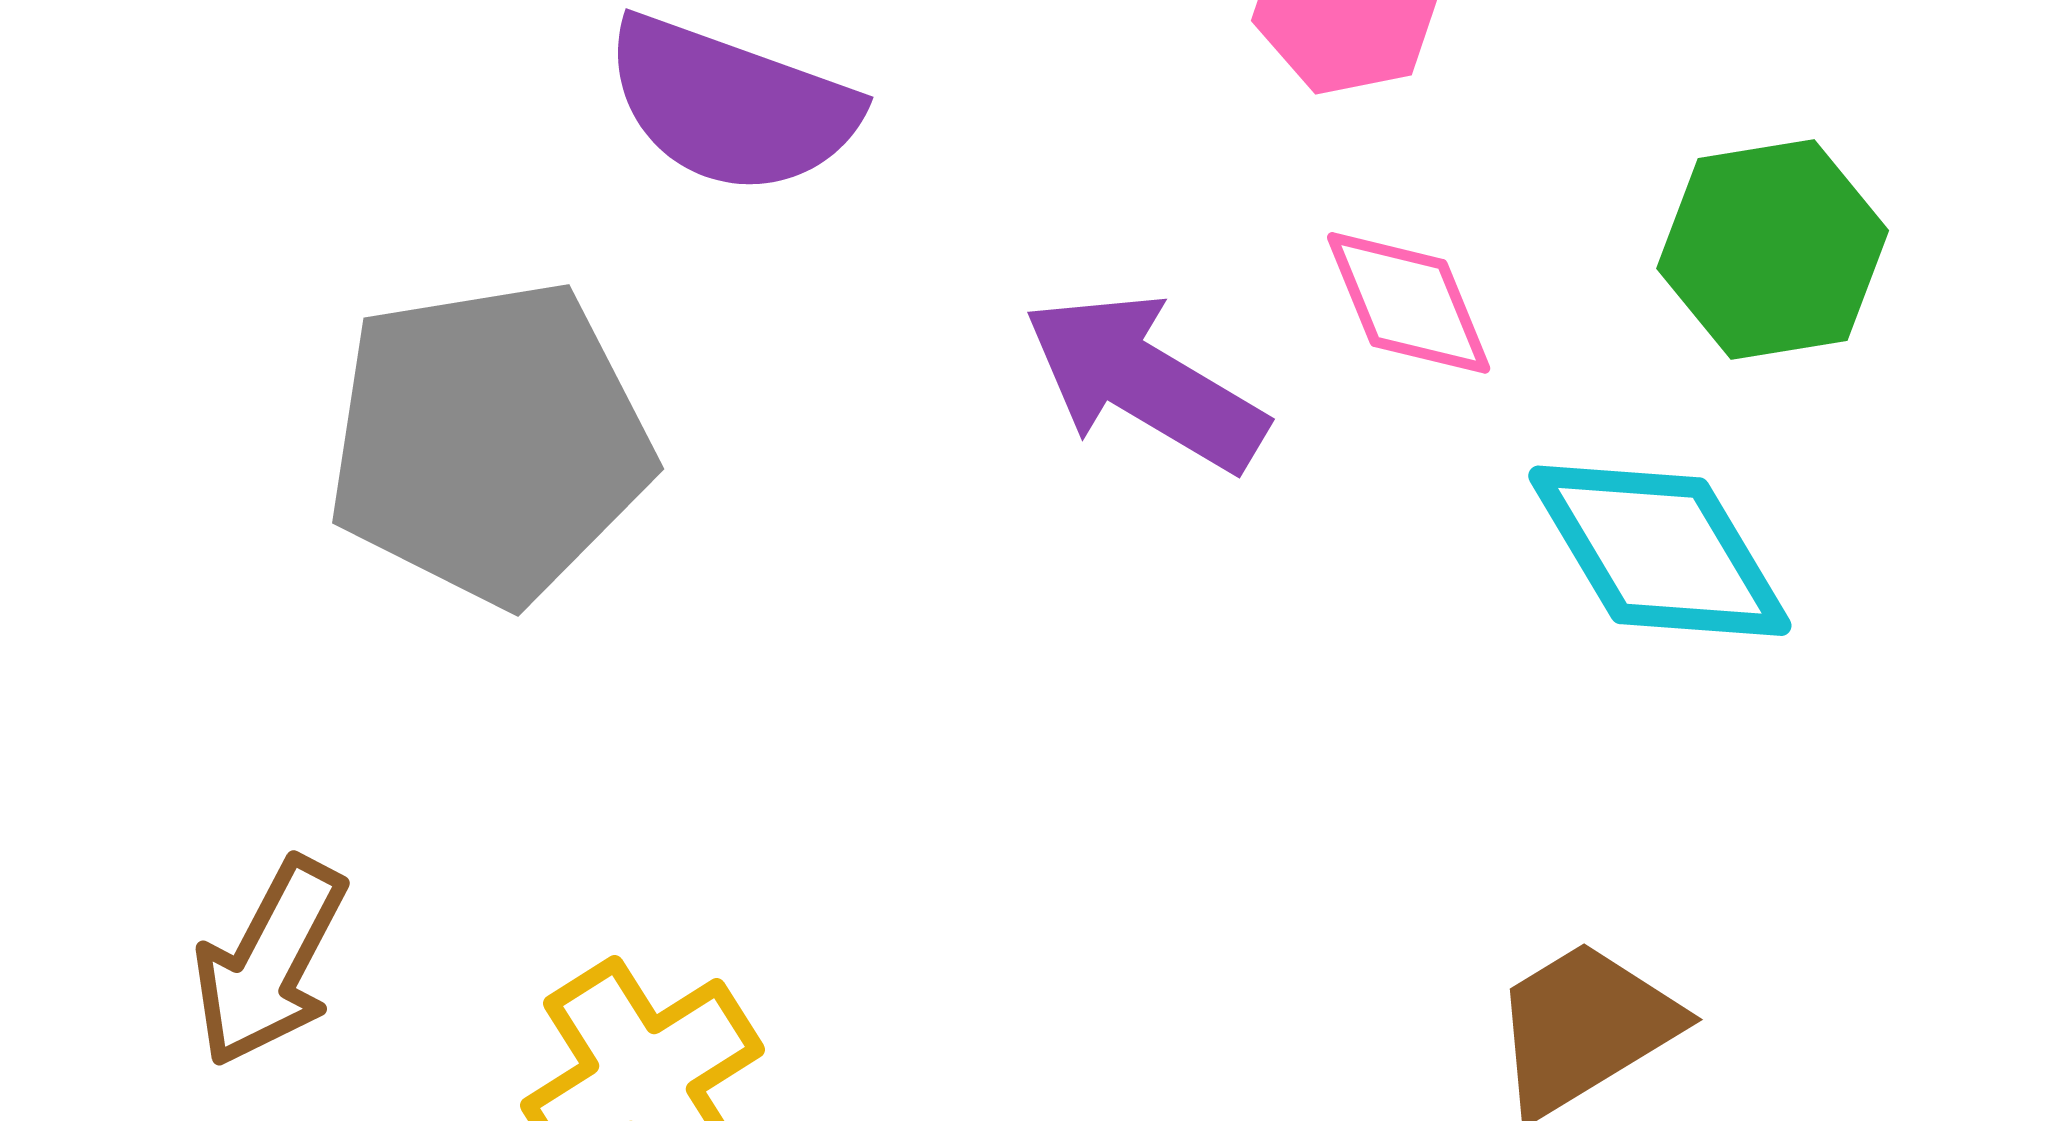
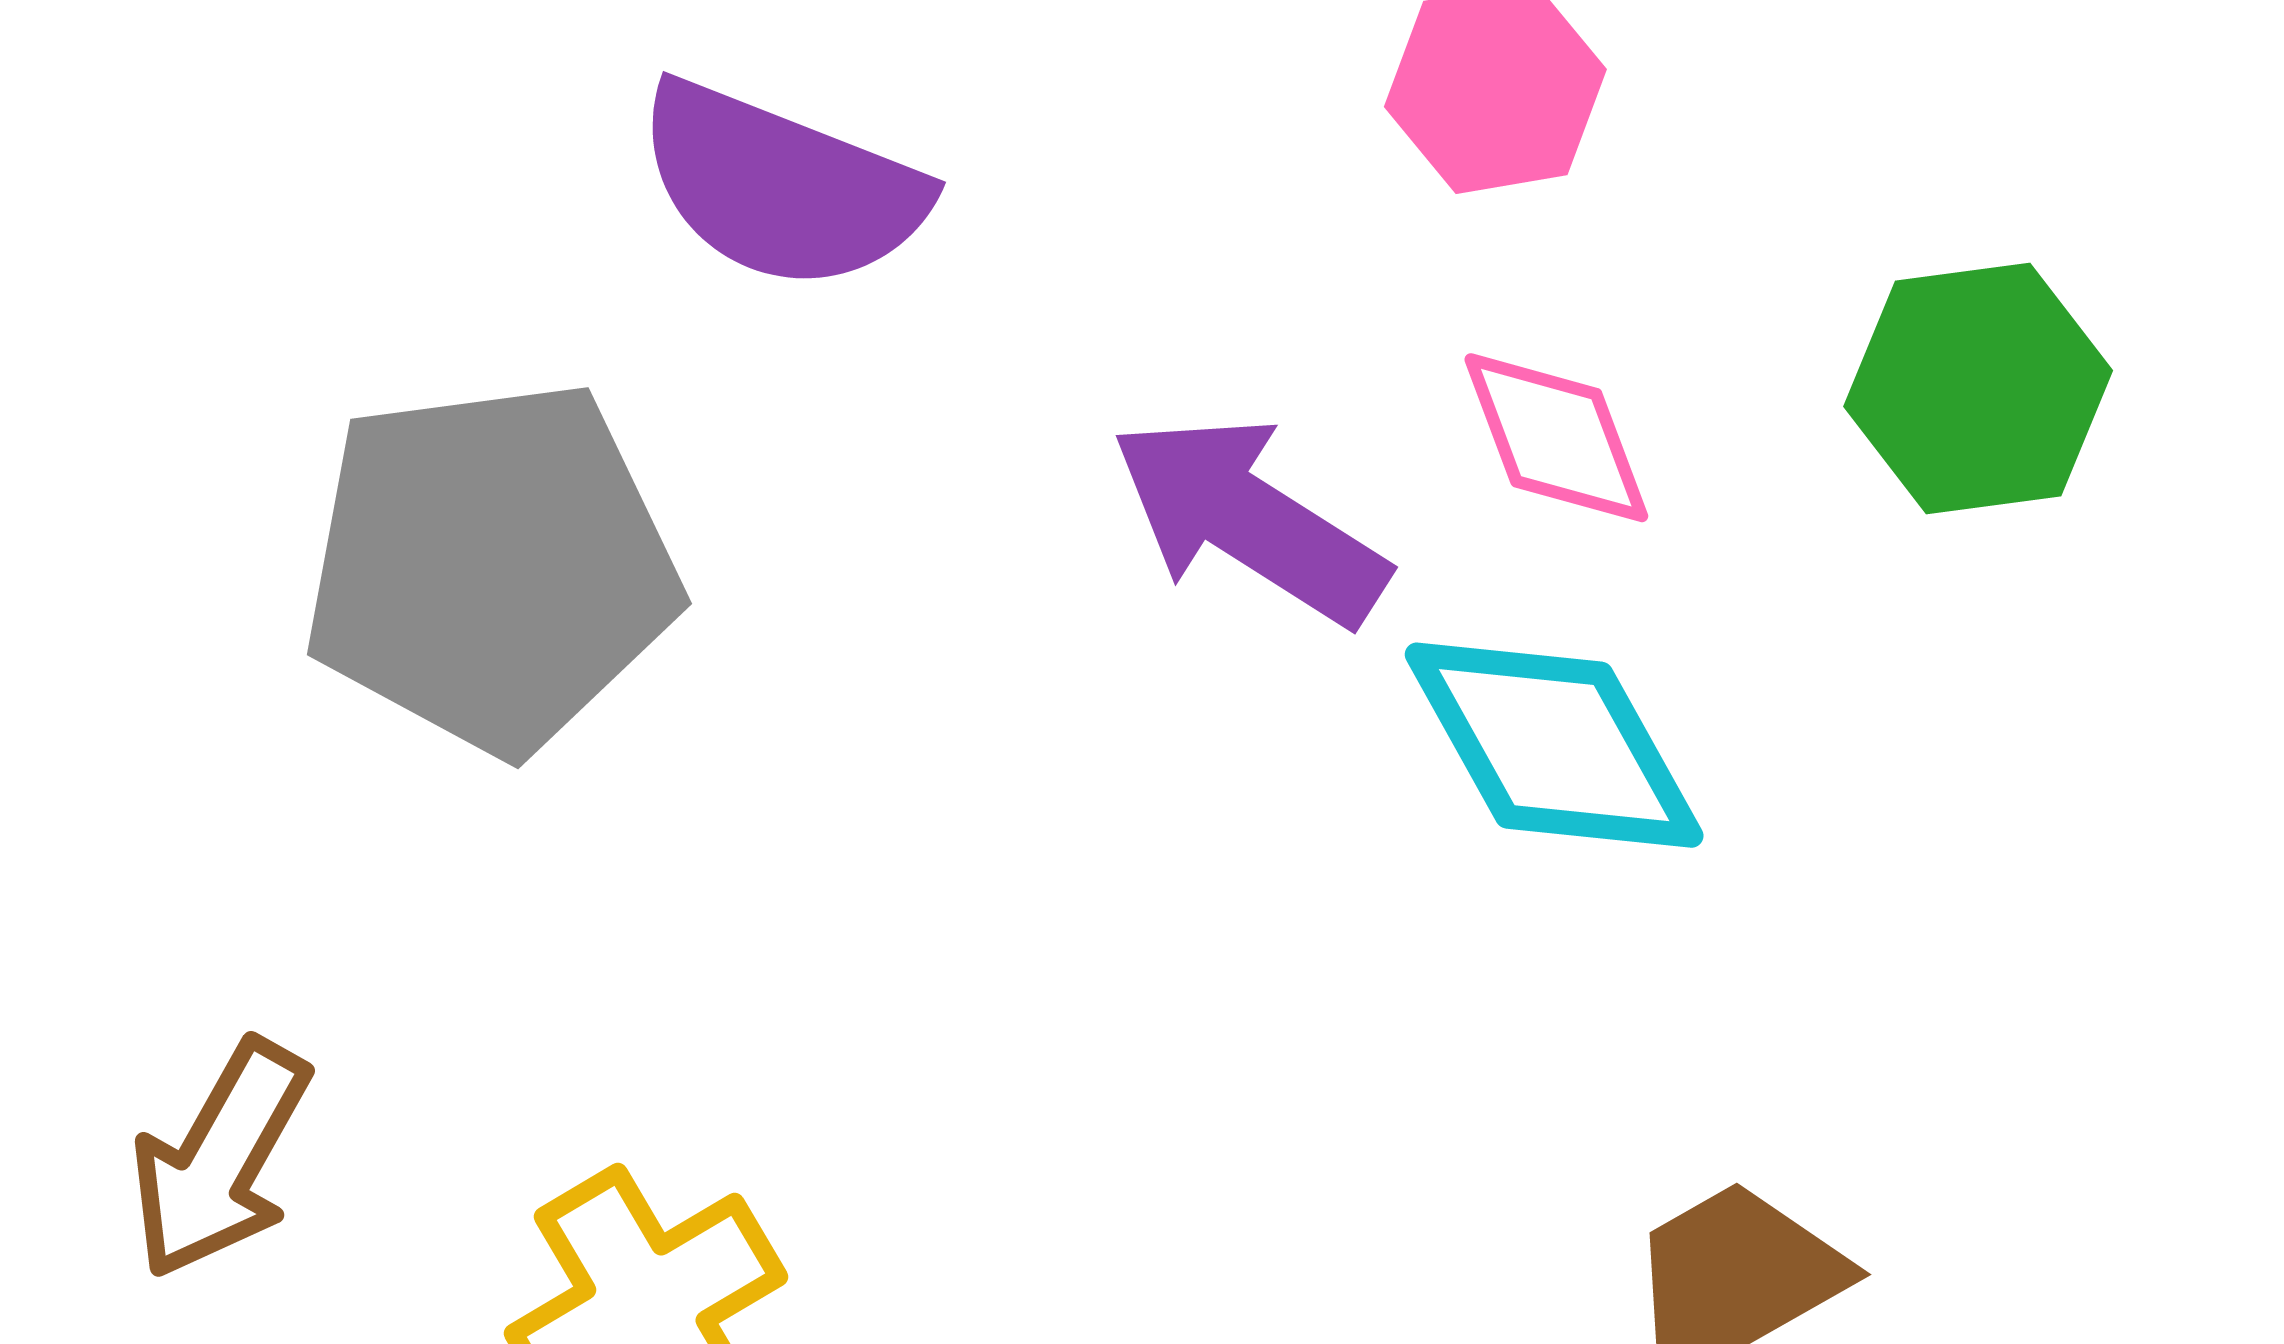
cyan diamond: (1660, 551) -> (1554, 745), moved

